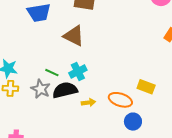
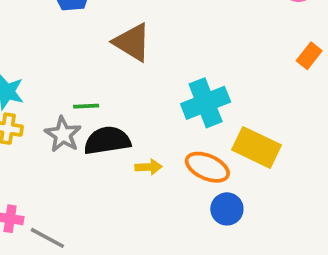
cyan cross: (78, 72) -> (206, 103), moved, size x1.4
green line: (52, 73) -> (86, 106), turned -32
yellow rectangle: (146, 87) -> (257, 147), size x1.4

